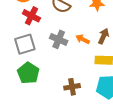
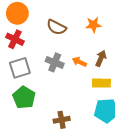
red cross: (31, 16) -> (15, 39), moved
brown cross: (72, 87) -> (62, 120), moved

